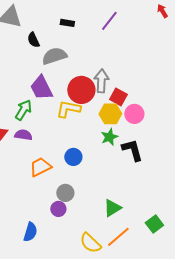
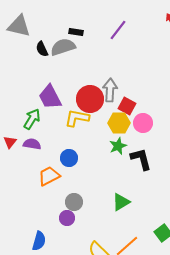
gray semicircle: (54, 56) -> (63, 47), moved
blue circle: (73, 157) -> (69, 158), moved
green triangle: (112, 208) -> (121, 202), moved

